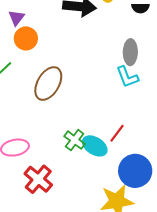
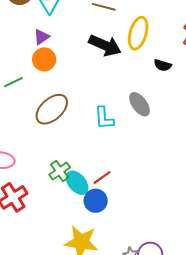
gray ellipse: (130, 52) -> (140, 104), turned -55
cyan L-shape: (127, 77) -> (104, 118), moved
blue circle: (135, 171) -> (96, 201), moved, size x0.7

